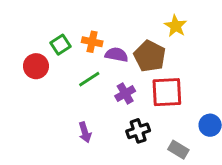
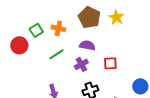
purple semicircle: (117, 55) -> (87, 45), moved
brown pentagon: (150, 56) -> (89, 17), moved
red square: (167, 92) -> (110, 63), size x0.6

